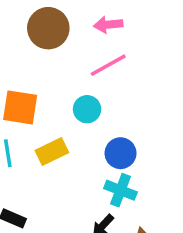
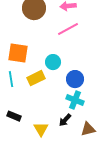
cyan circle: (87, 109) -> (53, 62), moved

